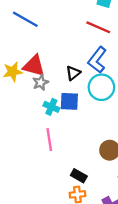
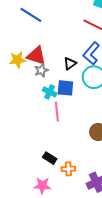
pink line: (49, 140) -> (57, 111), moved
black rectangle: (79, 176) -> (50, 158), moved

